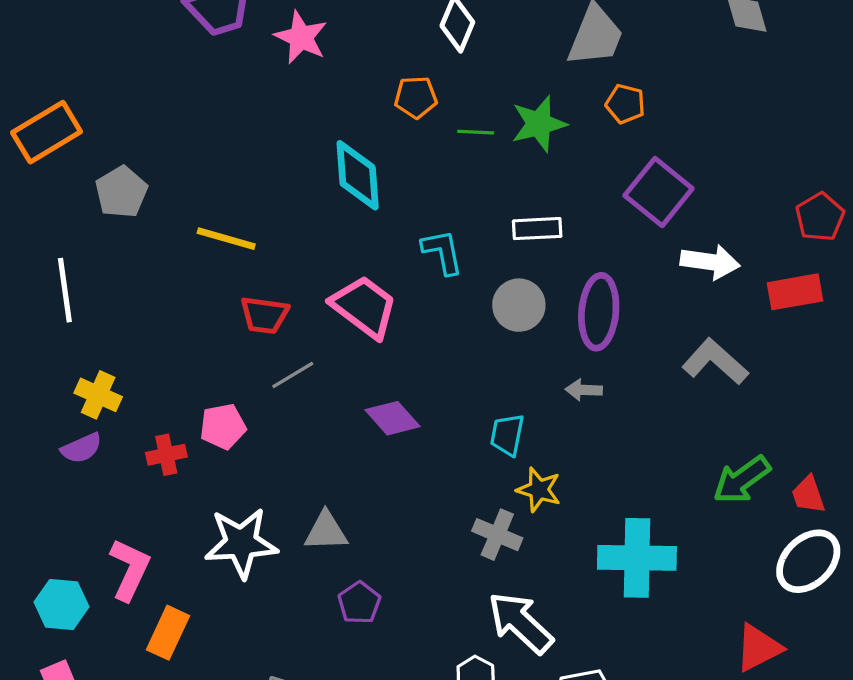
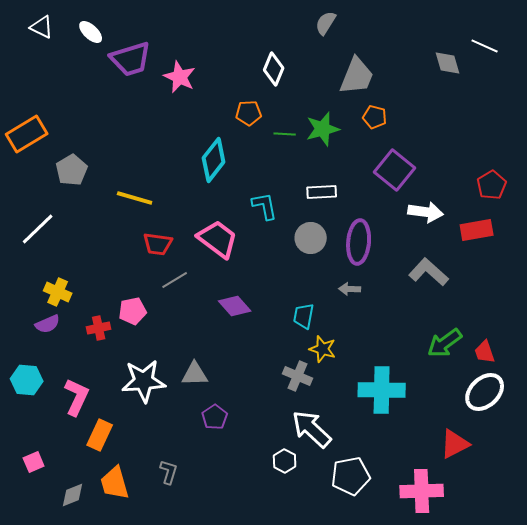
cyan diamond: (358, 175) -> (214, 160), turned 42
white line: (65, 290) -> (38, 229), turned 54
cyan hexagon: (62, 604) -> (27, 380), moved

